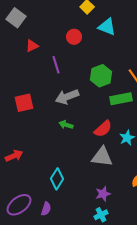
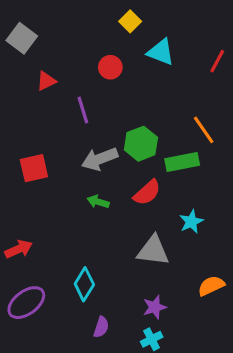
green hexagon: (101, 76) -> (141, 144), moved
red semicircle: (103, 129) -> (147, 193), moved
purple ellipse: (19, 205) -> (26, 303), moved
purple semicircle: (46, 209) -> (101, 327), moved

